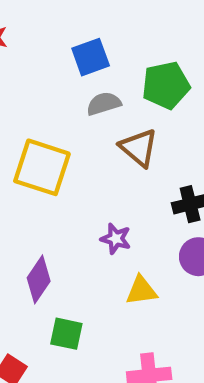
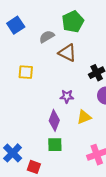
blue square: (91, 57) -> (16, 25), moved
yellow square: (42, 167) -> (26, 72), size x0.6
purple diamond: (39, 279) -> (54, 120), moved

